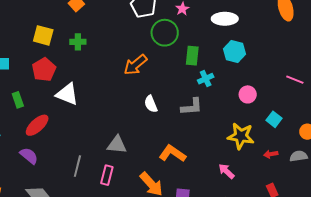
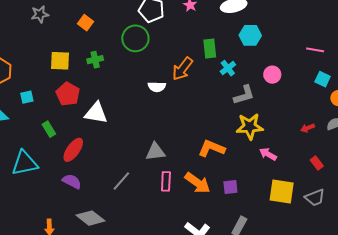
green circle: (165, 33) -> (135, 38), moved
orange arrow: (135, 65) -> (182, 69), moved
white semicircle: (151, 104) -> (157, 87), moved, turned -54
gray L-shape: (192, 107) -> (244, 95), moved
cyan square: (274, 119) -> (323, 79), moved
yellow star: (241, 136) -> (250, 126), moved
gray line: (77, 166) -> (121, 181), turned 40
pink rectangle: (107, 175) -> (166, 181), moved

